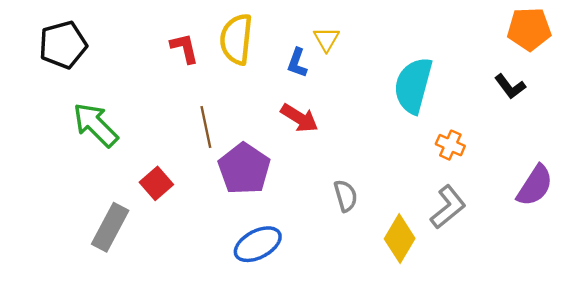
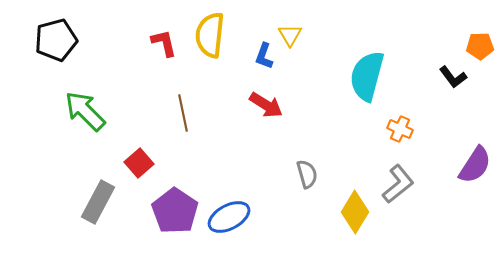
orange pentagon: (529, 29) -> (480, 46), moved, size x0.7
purple pentagon: (244, 169) -> (175, 211), moved

